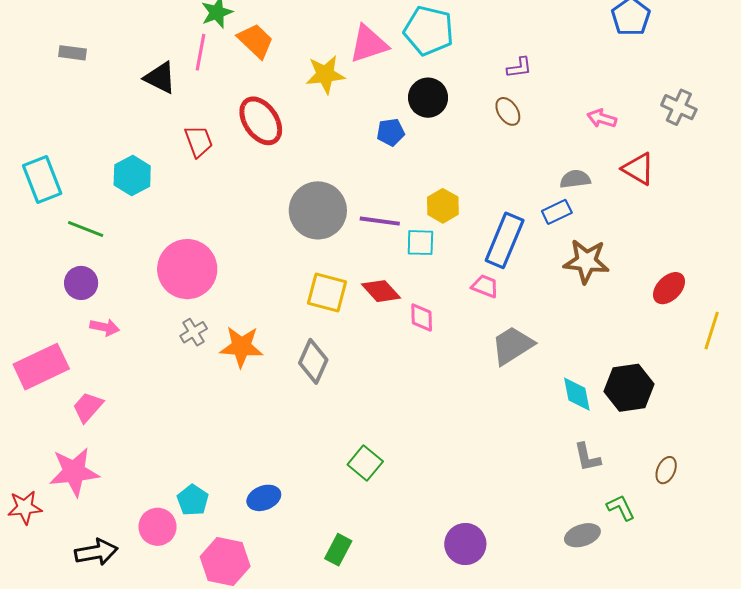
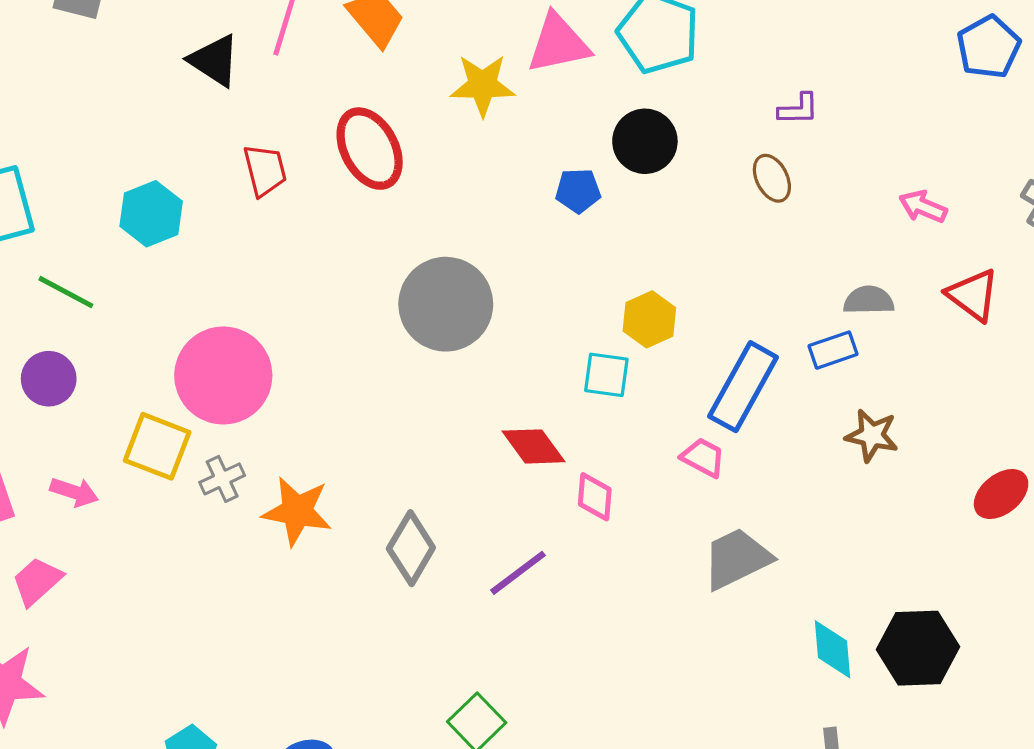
purple line: (380, 221) -> (518, 573), moved, turned -51
brown star: (586, 261) -> (872, 435), size x0.7
yellow square: (327, 293) -> (157, 446), moved
pink arrow: (105, 327) -> (74, 492), moved

